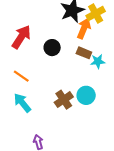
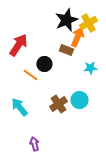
black circle: (52, 48) -> (44, 64), moved
brown rectangle: (84, 53) -> (66, 50), moved
orange line: (21, 76) -> (30, 75), moved

